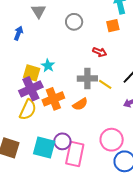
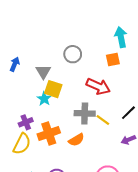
gray triangle: (39, 11) -> (43, 72), moved
red arrow: (100, 52) -> (98, 86), size x1.6
yellow square: (32, 73) -> (53, 89), moved
purple cross: (31, 89) -> (26, 122), size x0.6

